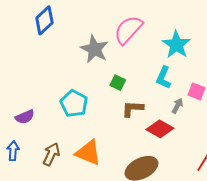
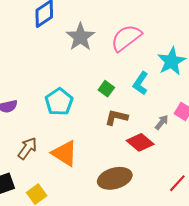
gray star: (94, 49) -> (80, 37), moved
cyan L-shape: (164, 78) -> (141, 83), moved

